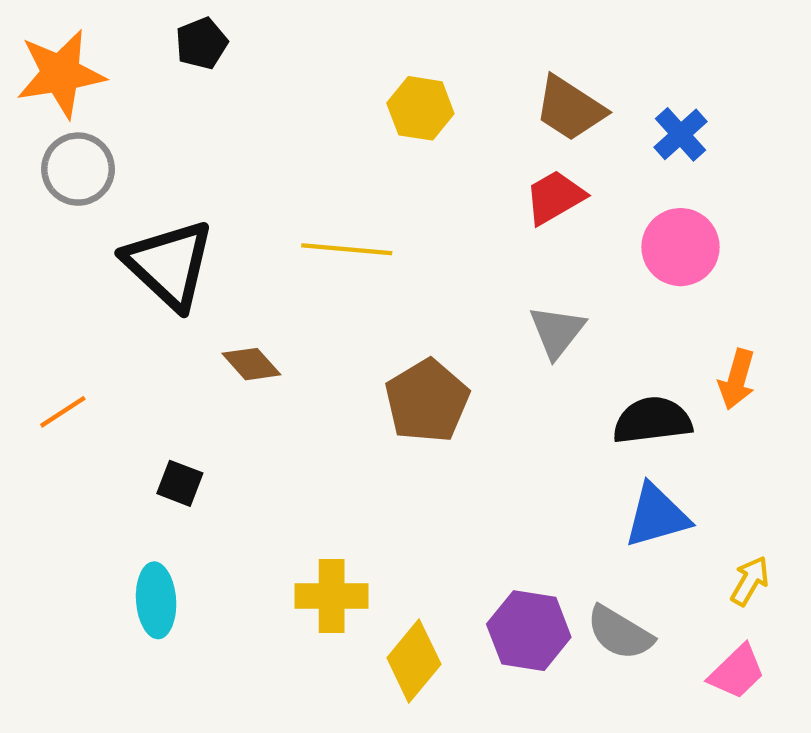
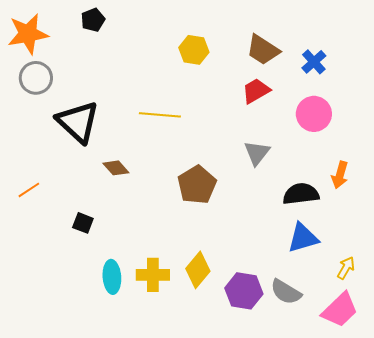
cyan ellipse: (156, 600) -> (112, 277), moved
yellow diamond: (414, 661) -> (198, 270), moved
pink trapezoid: (737, 672) -> (340, 310), size x1.4

